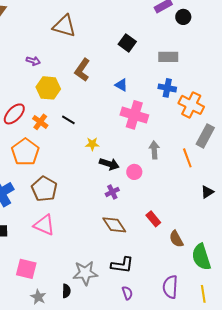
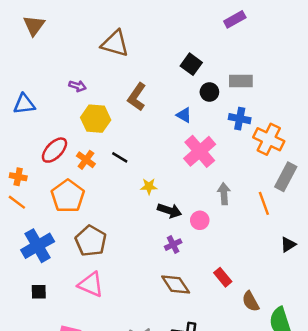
black circle: (183, 17) -> (209, 92), moved
pink cross: (134, 115) -> (200, 151), turned 32

